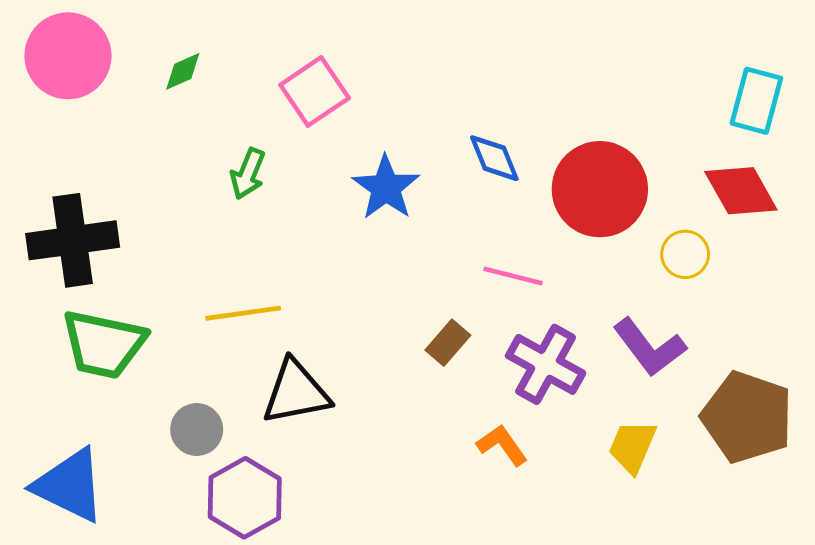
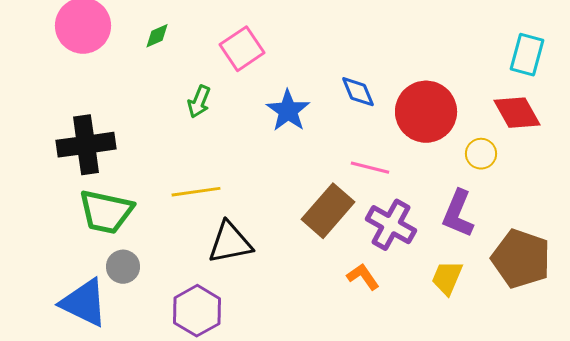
brown rectangle: (448, 343) -> (328, 211), size x1.8
purple L-shape: (649, 347) -> (458, 214), turned 60
gray circle: (197, 430) -> (123, 267), moved

